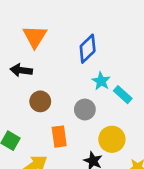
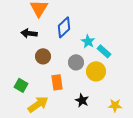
blue diamond: (88, 49) -> (64, 27), moved
yellow circle: (112, 139) -> (96, 71), moved

